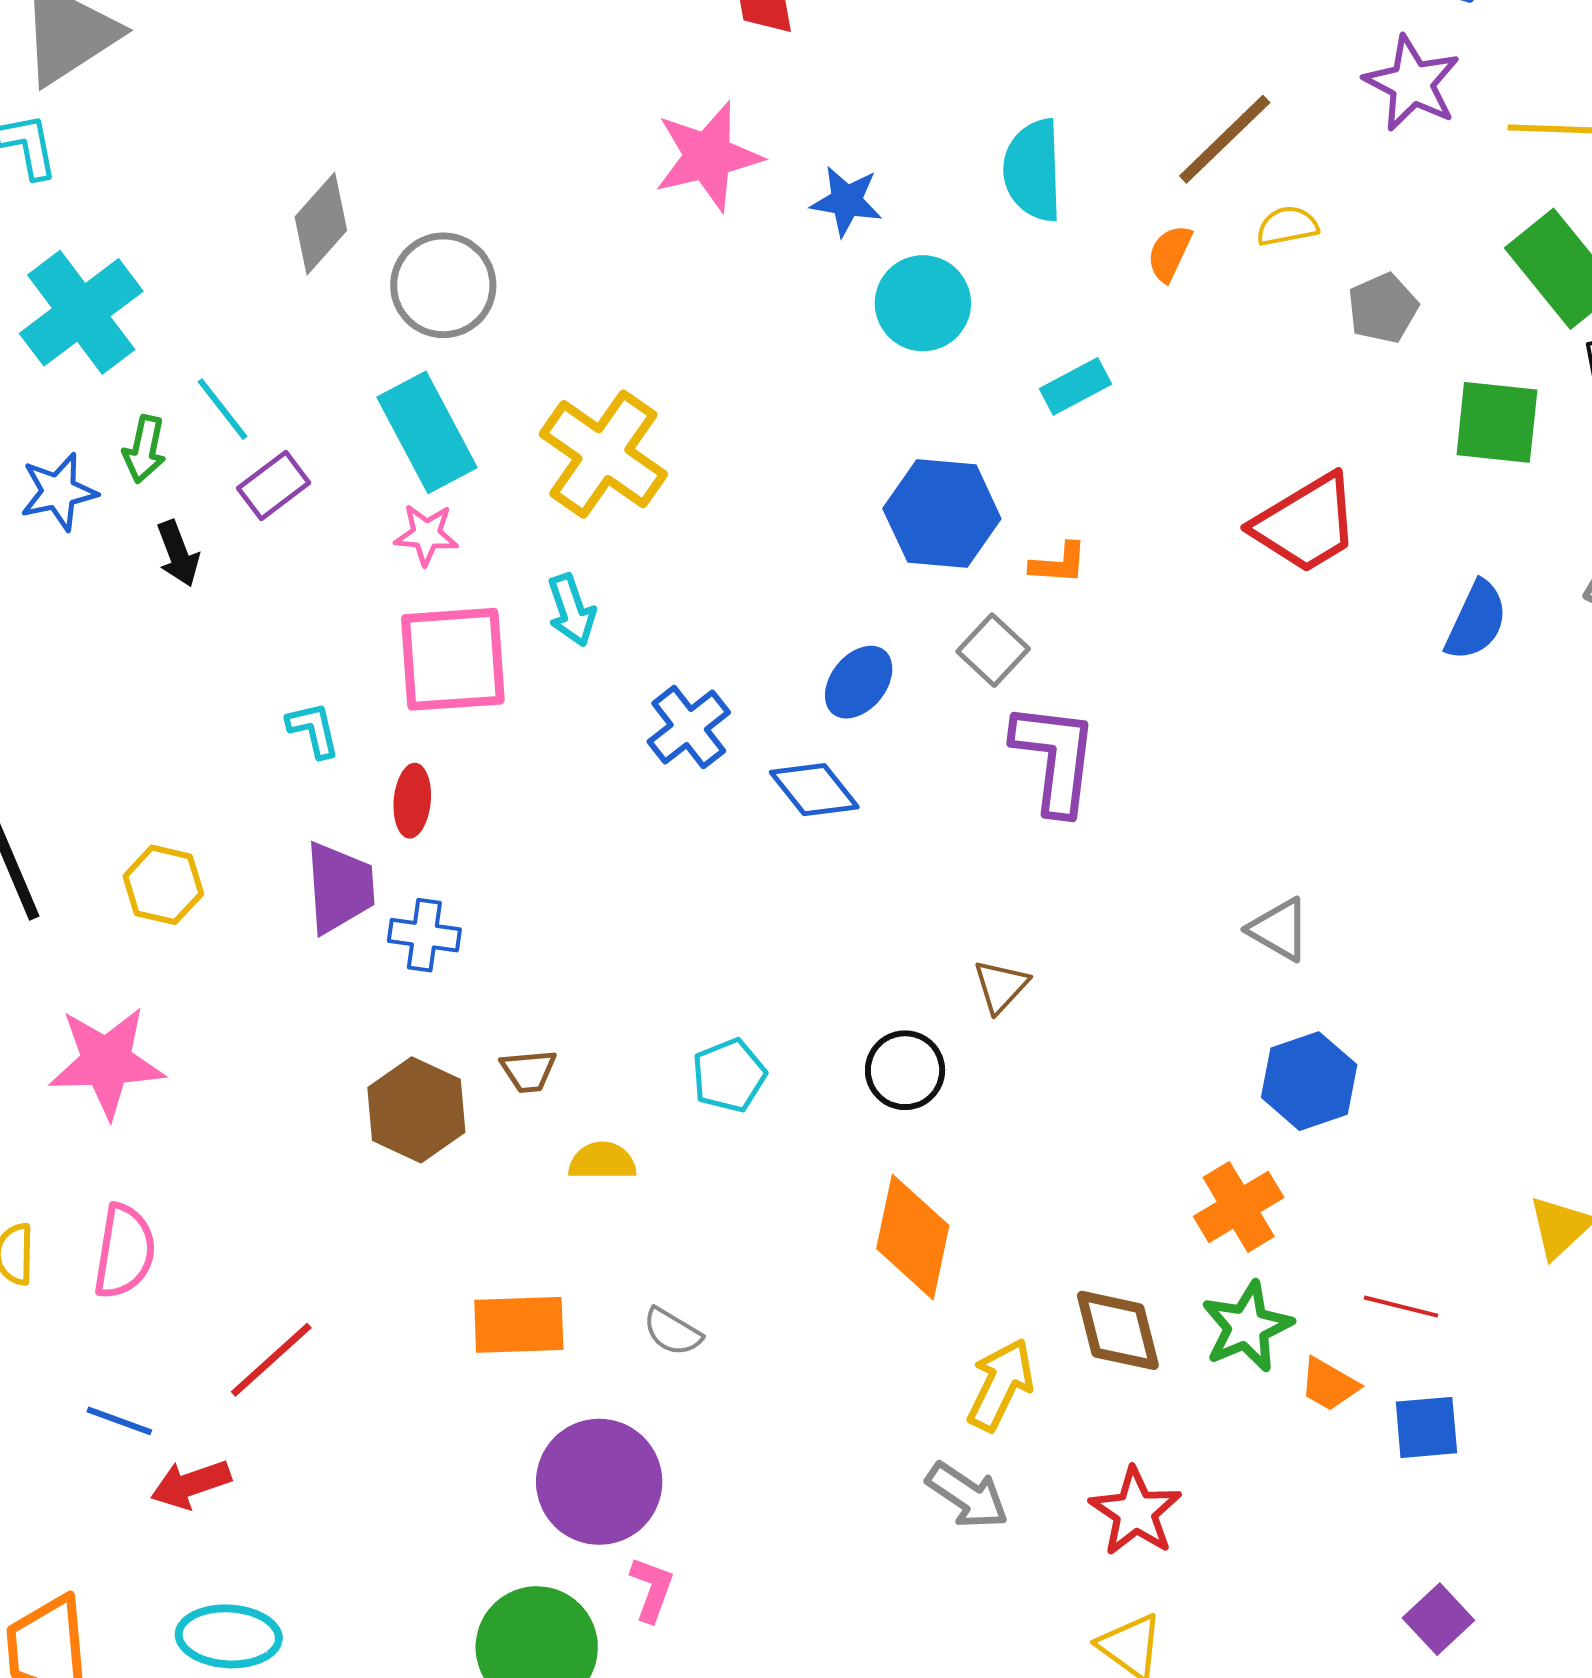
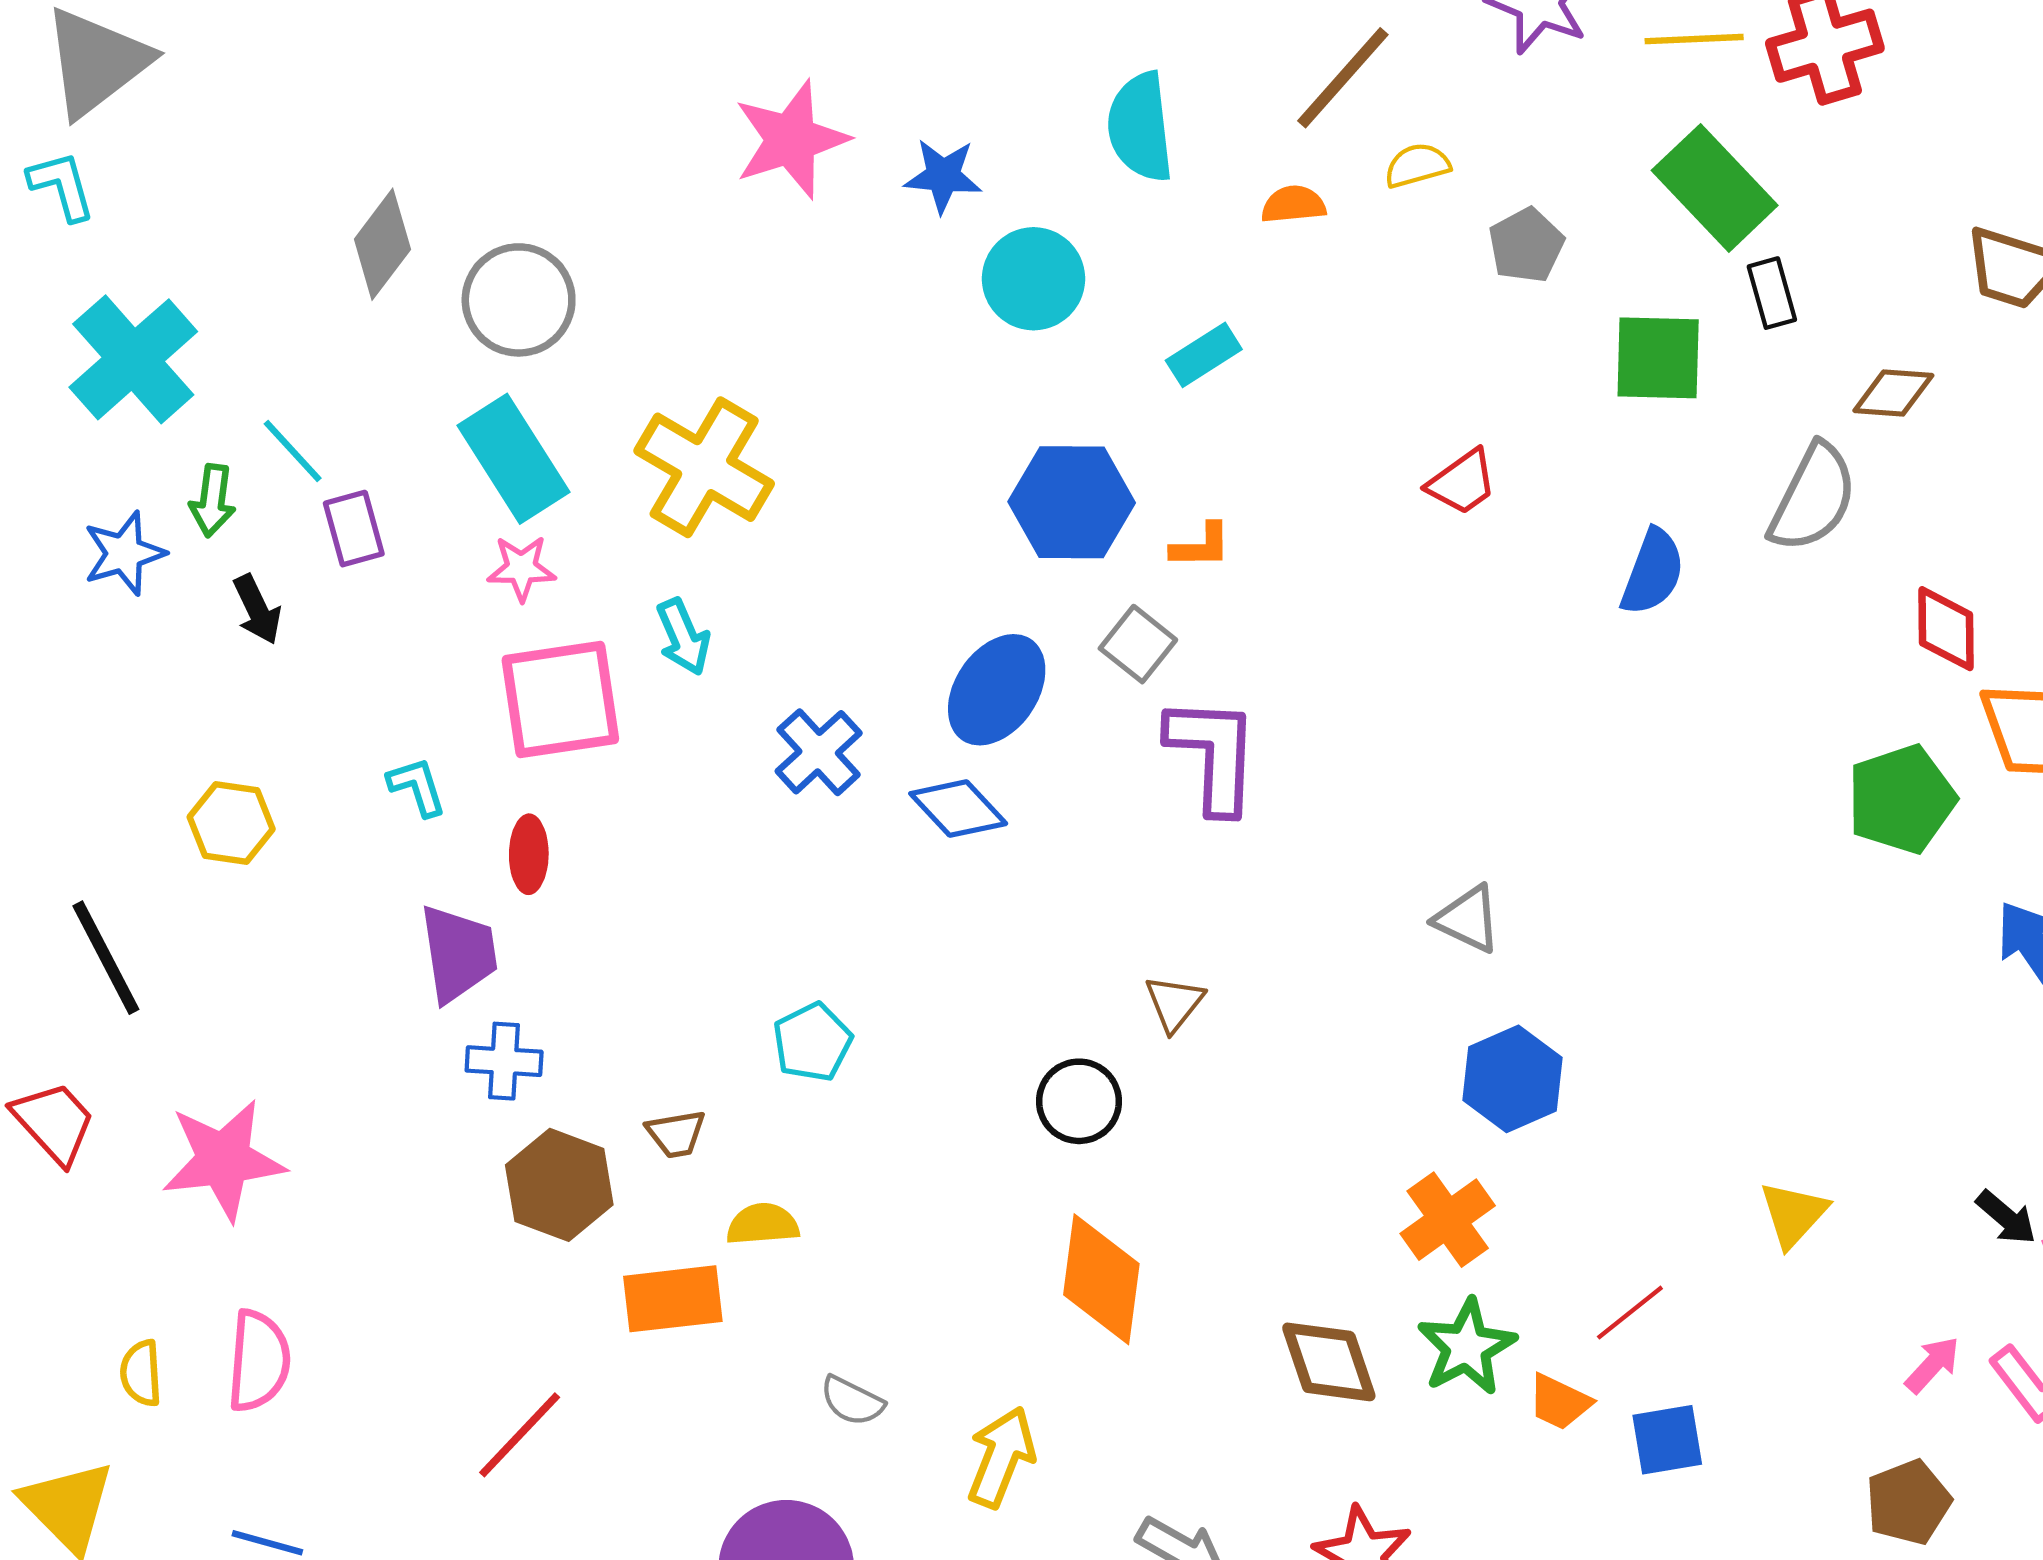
orange semicircle: (1170, 253) -> (1293, 204), turned 64
purple rectangle: (274, 485) -> (354, 529), turned -64
red trapezoid: (1306, 523) -> (1462, 482), size x0.6
blue ellipse: (859, 682) -> (997, 690), size x1.4
yellow hexagon: (163, 885) -> (231, 823), moved
blue cross: (424, 935) -> (504, 1061), moved
cyan pentagon: (729, 1075) -> (812, 1042), moved
red line: (1401, 1307) -> (1630, 1313), turned -48
orange rectangle: (519, 1325) -> (673, 1299), moved
red line: (271, 1360) -> (520, 1435), moved
yellow arrow: (1001, 1385) -> (1001, 1457), moved

